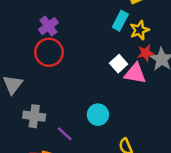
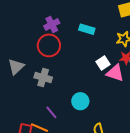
cyan rectangle: (120, 21) -> (87, 29), moved, turned 70
gray cross: (34, 116) -> (43, 77), moved

